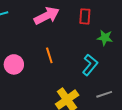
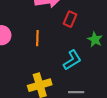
red rectangle: (85, 16) -> (70, 19), moved

